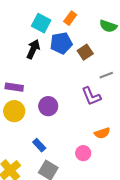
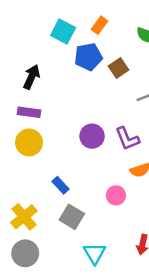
black arrow: (33, 49) -> (32, 77), moved
purple L-shape: (91, 96) -> (127, 139), moved
purple circle: (48, 106) -> (92, 136), moved

